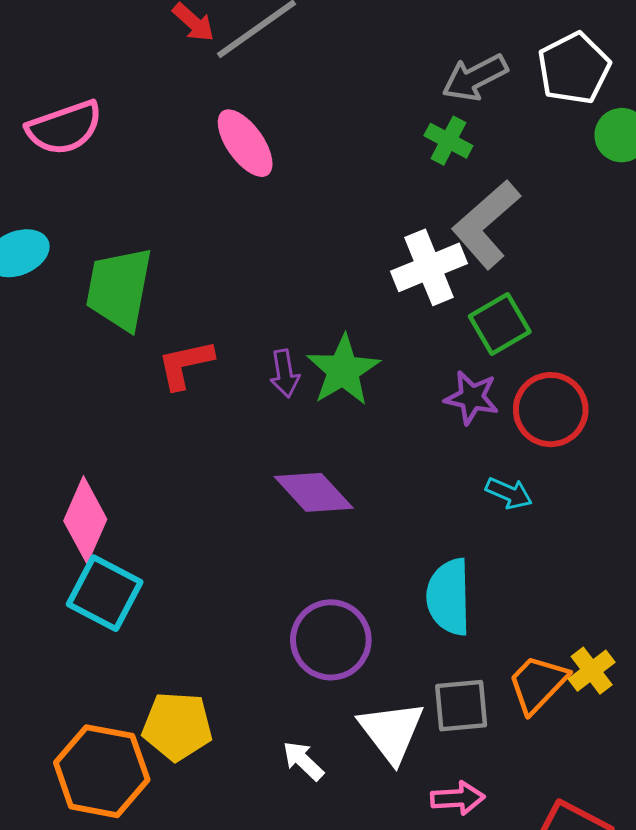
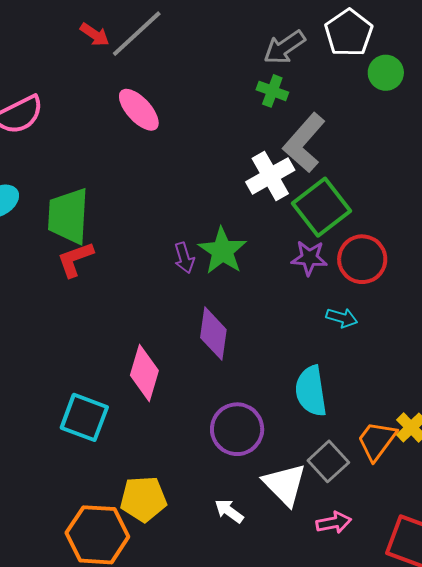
green square: (500, 324) -> (321, 207), size x1.4
red L-shape: (185, 364) -> (75, 259), moved
purple diamond: (314, 492) -> (213, 334), turned 58
pink diamond: (85, 520) -> (144, 373), moved
gray square: (461, 706) -> (328, 461), turned -30

